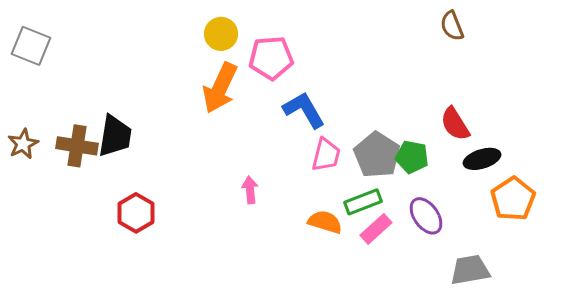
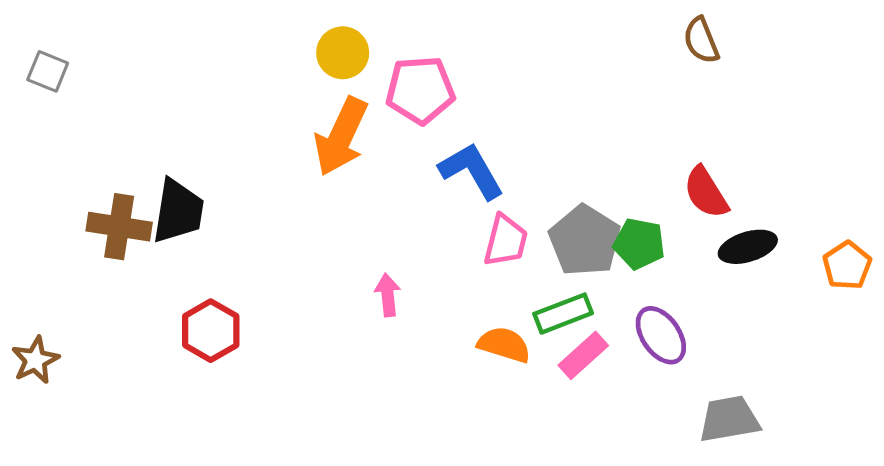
gray square: (31, 46) -> (48, 71), size x0.7
brown star: (23, 144) -> (35, 360), moved
orange pentagon: (513, 199) -> (847, 265), moved, size x0.7

